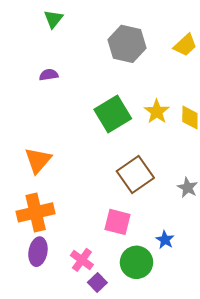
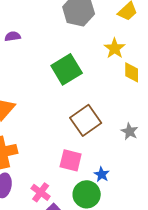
yellow star: (157, 112) -> (115, 48), moved
blue star: (165, 240) -> (102, 174), moved

